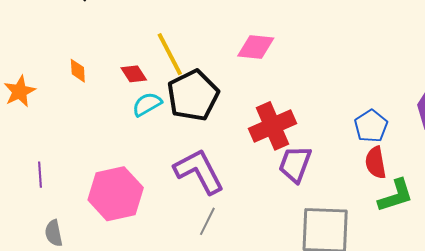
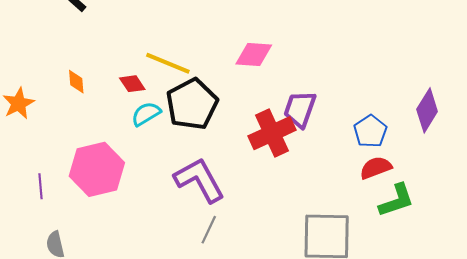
yellow line: (170, 54) -> (168, 63), turned -39
red semicircle: (376, 163) -> (376, 168), turned 80
purple trapezoid: (295, 164) -> (300, 109), moved
pink hexagon: (116, 194) -> (97, 169), moved

